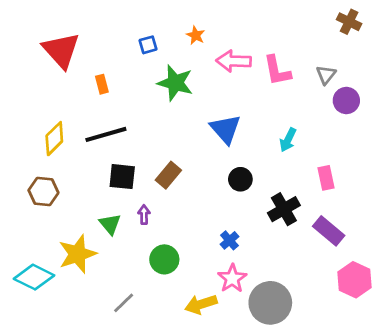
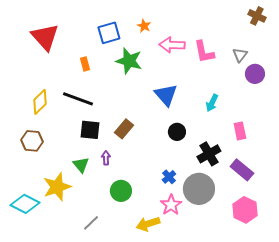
blue square: (148, 45) -> (109, 33), size x1.6
orange rectangle: (102, 84) -> (85, 64), moved
black line: (106, 134) -> (78, 99), turned 36
pink hexagon: (354, 280) -> (245, 210), moved
gray circle: (270, 303) -> (199, 189), moved

